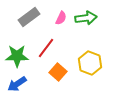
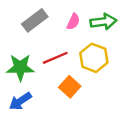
red line: (46, 48) -> (55, 58), turned 30
yellow hexagon: (90, 63) -> (94, 58), moved

